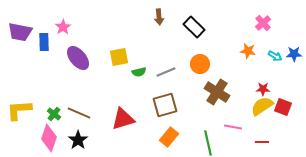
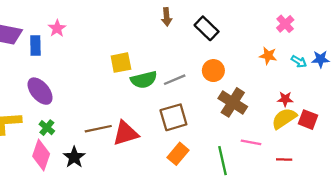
purple ellipse: (78, 58) -> (40, 91), moved
green semicircle: (139, 72) -> (144, 80), size x1.6
brown line: (79, 113) -> (98, 129), moved, turned -35

